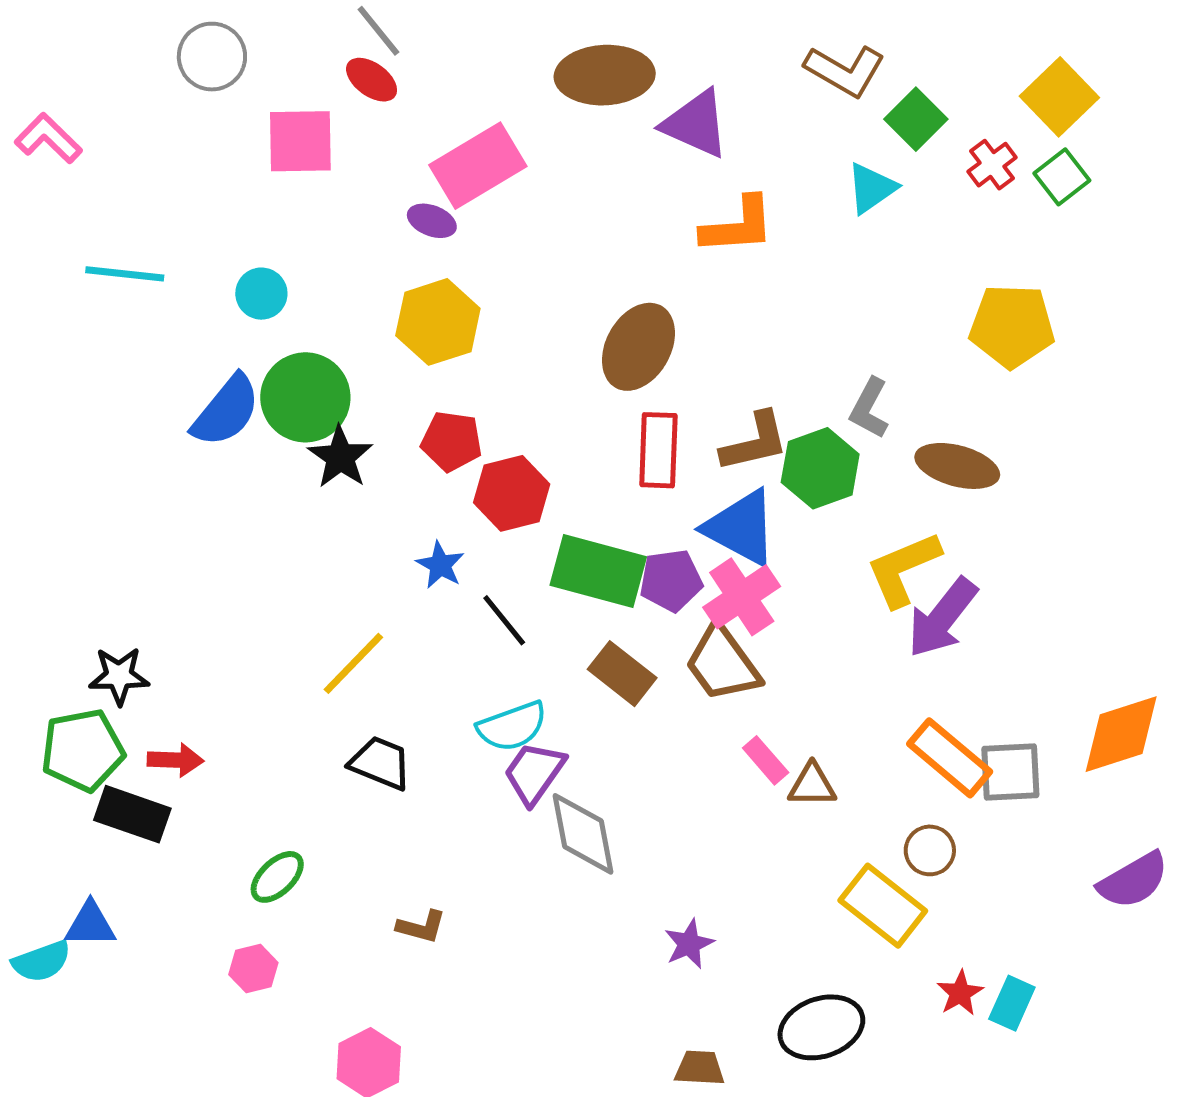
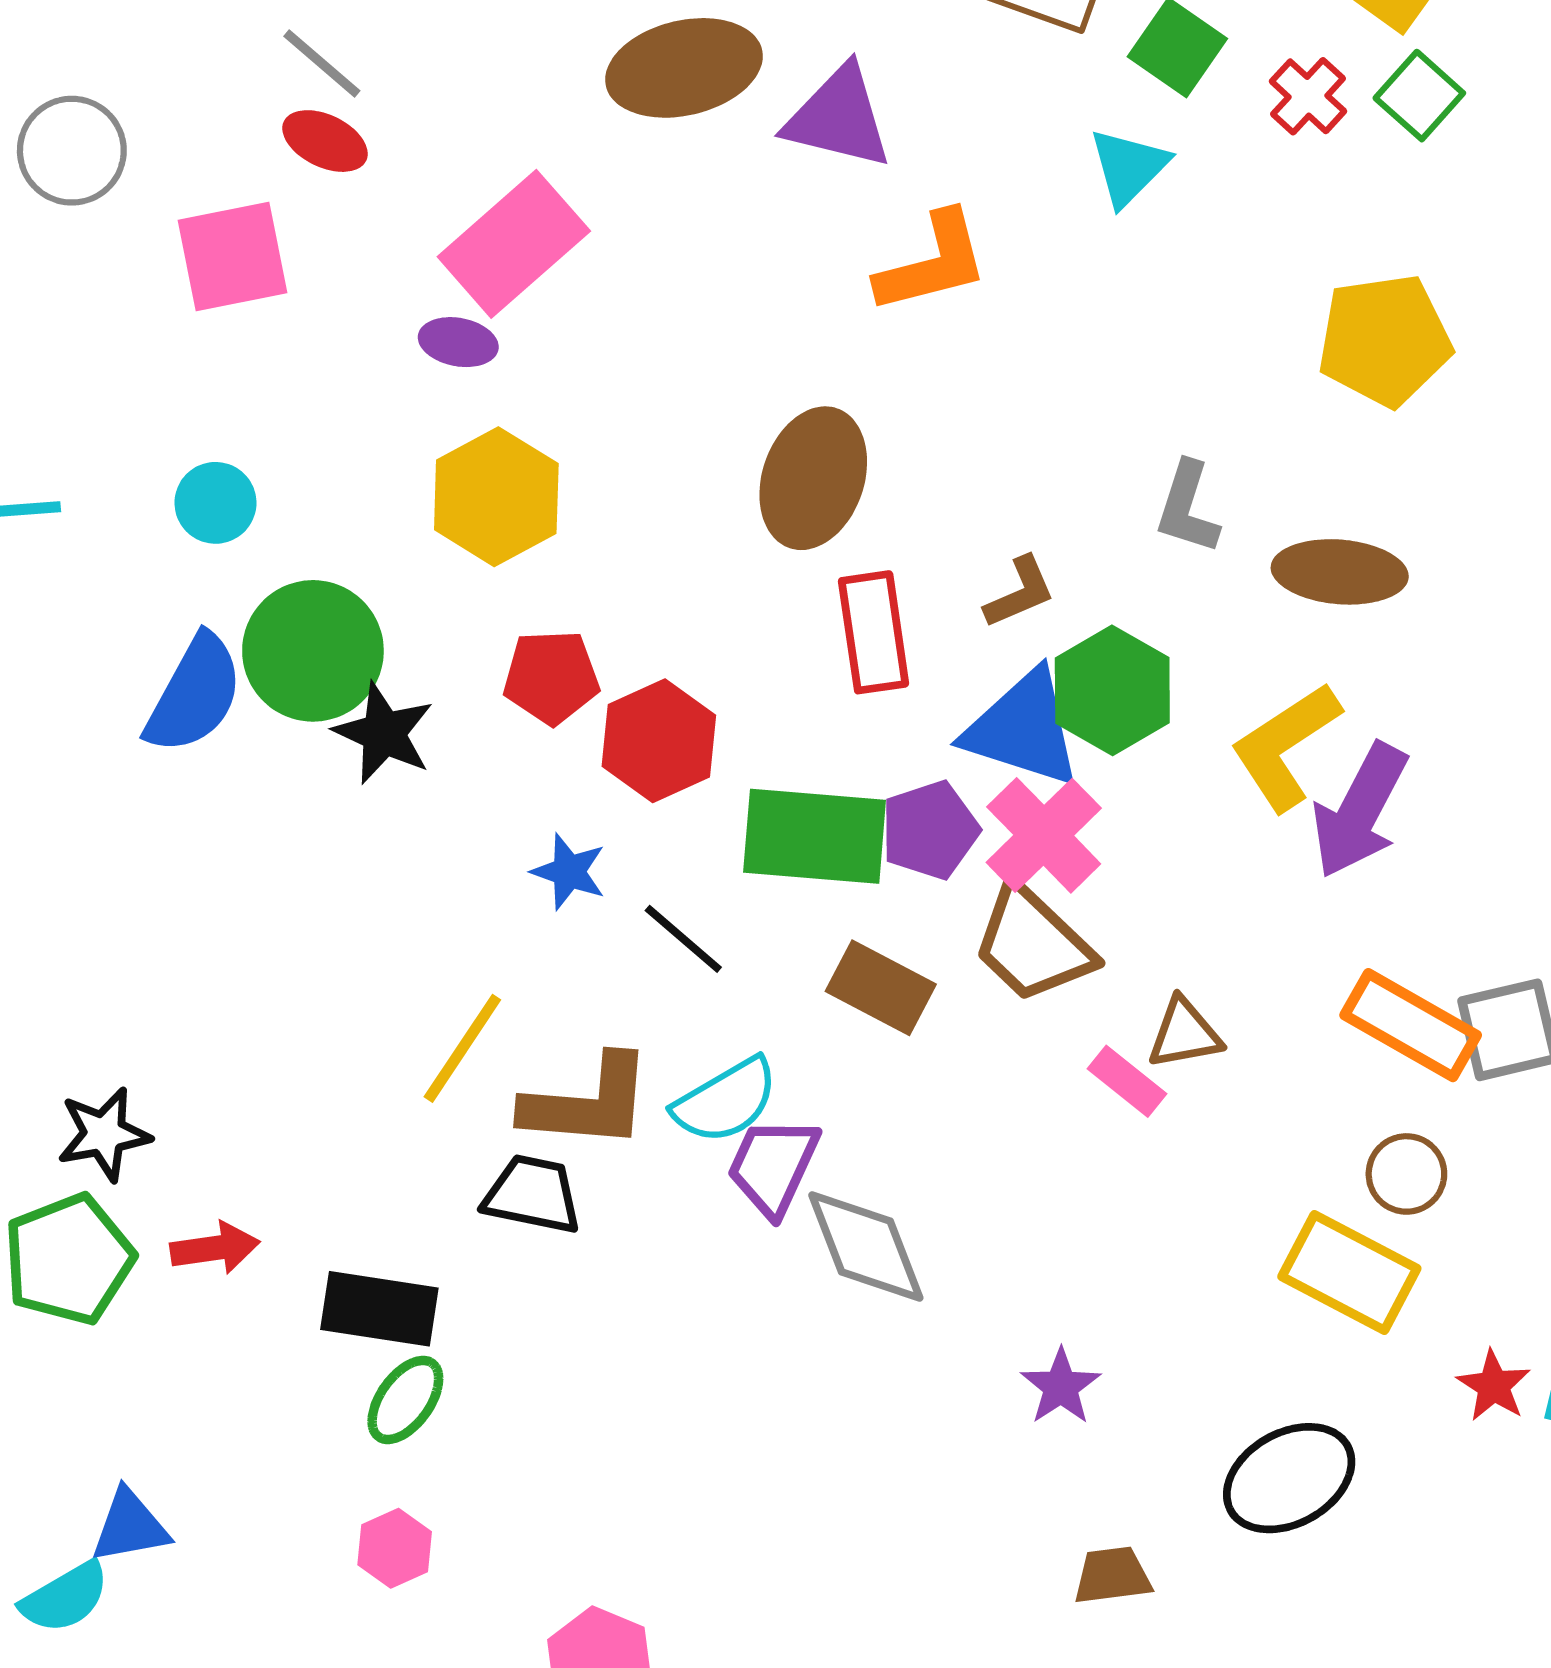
brown L-shape: (755, 442) -> (1020, 592), size x0.7
green hexagon: (820, 468) -> (1112, 690), moved
brown triangle: (812, 785) -> (1184, 1034), moved
black rectangle: (132, 814) -> (379, 1309), moved
brown L-shape: (421, 927) -> (588, 1103), moved, size x1.8

